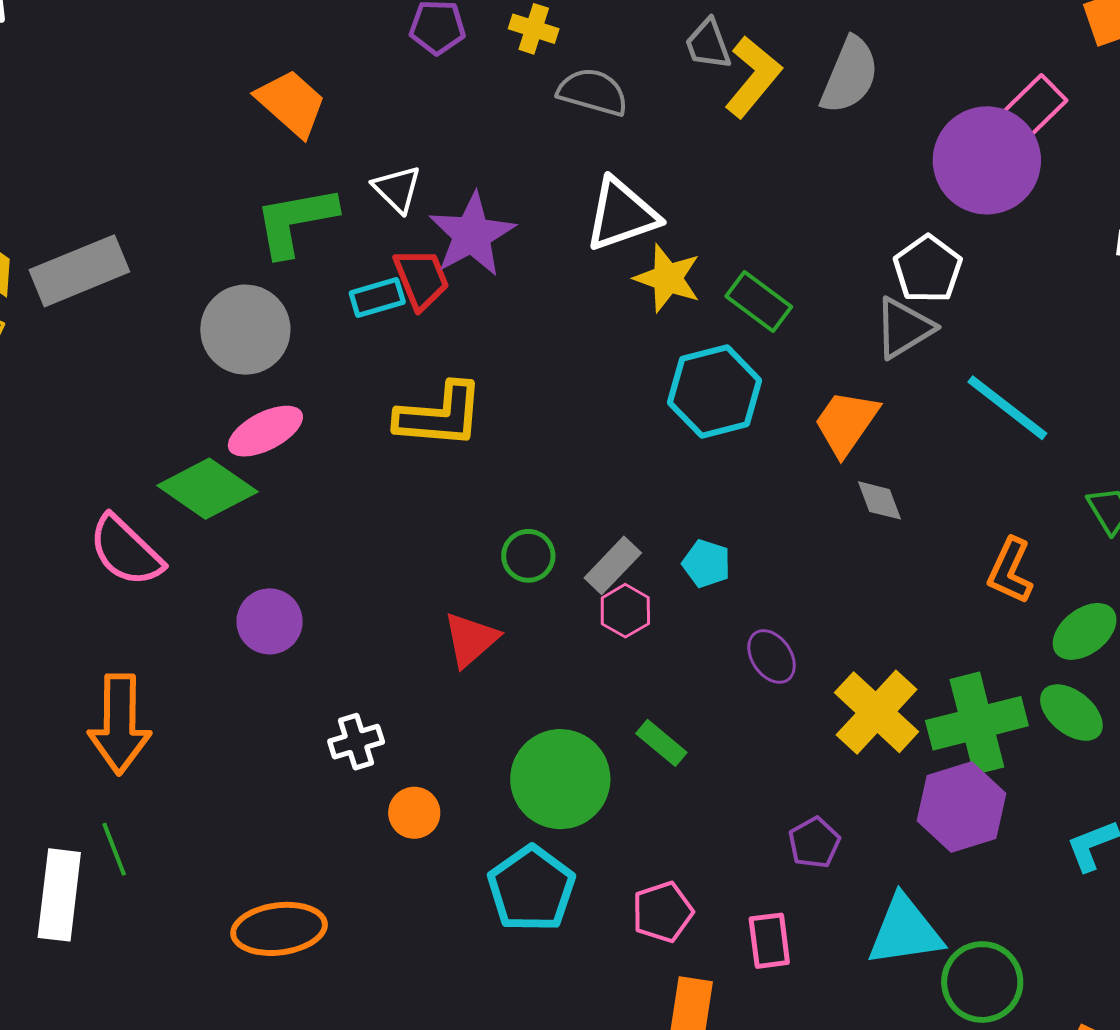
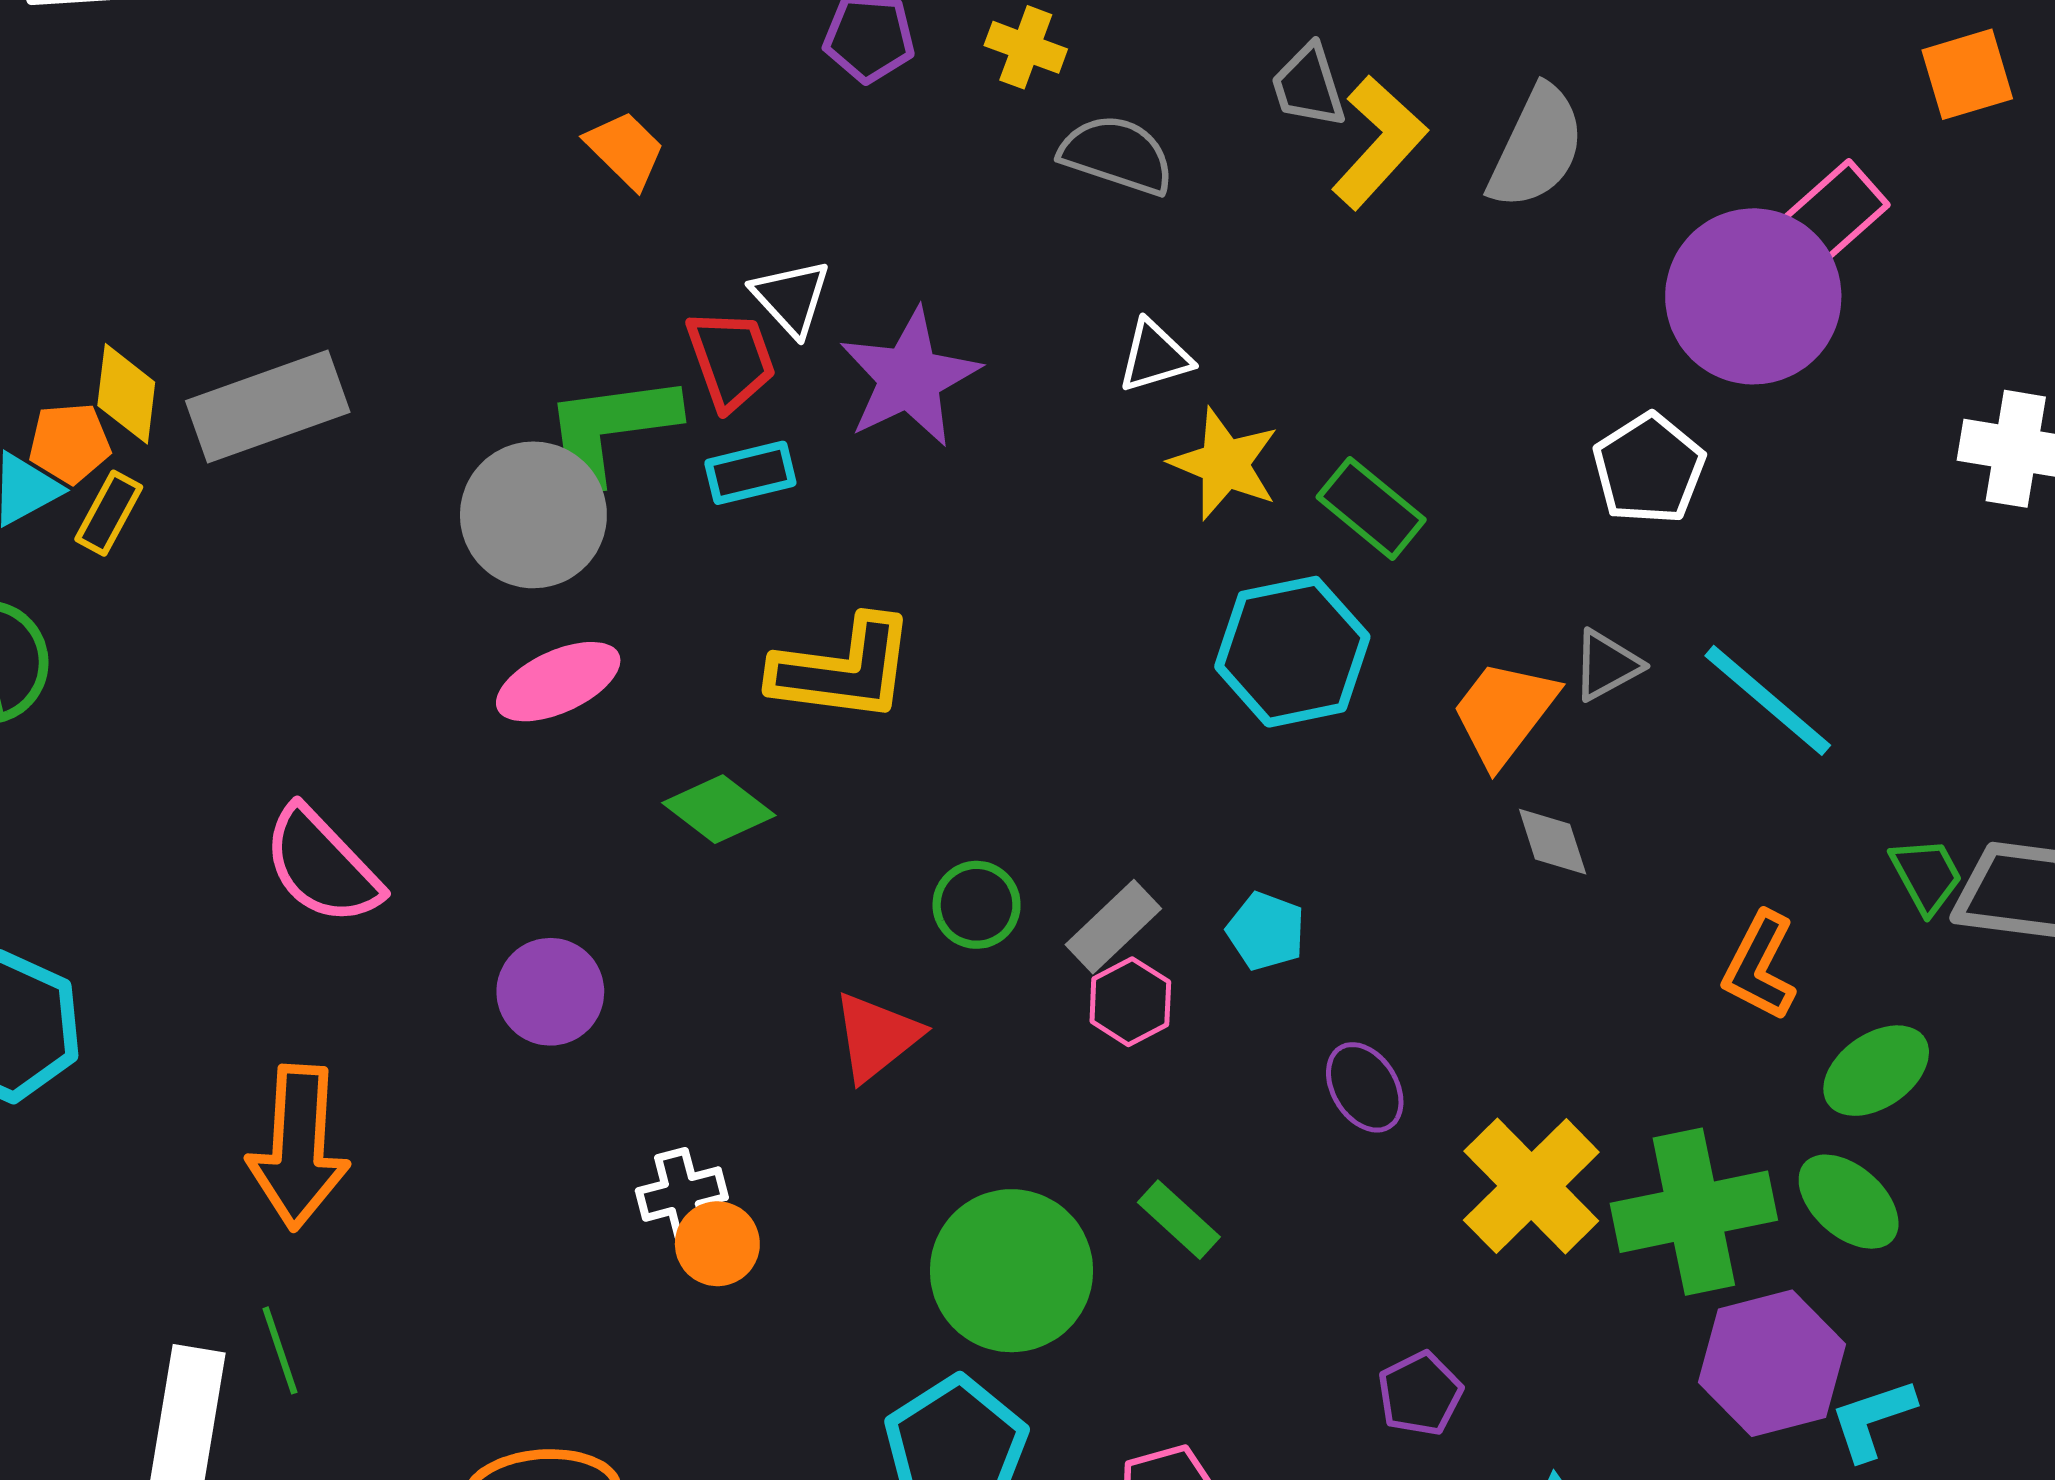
orange trapezoid: (291, 103) -> (625, 150), size x0.7
white triangle: (622, 214) -> (1155, 356), size x0.6
green L-shape: (295, 221) -> (610, 429), moved
red trapezoid: (421, 279) -> (731, 360), moved
gray triangle: (904, 328) -> (1607, 665), moved, size x0.7
green diamond: (207, 489) -> (719, 809), moved, size x0.7
purple hexagon: (962, 807) -> (1772, 1363), moved
orange circle: (414, 813) -> (717, 1244), moved

